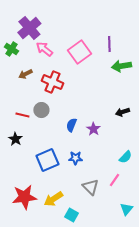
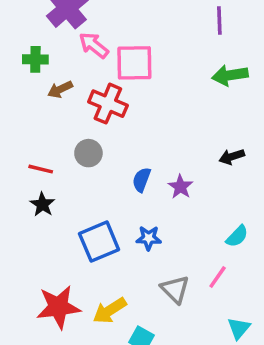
purple line: (109, 44) -> (219, 20), moved
green cross: (11, 49) -> (35, 59), moved, turned -32
pink square: (79, 52) -> (134, 63), moved, turned 35
red line: (22, 115) -> (41, 169), moved

